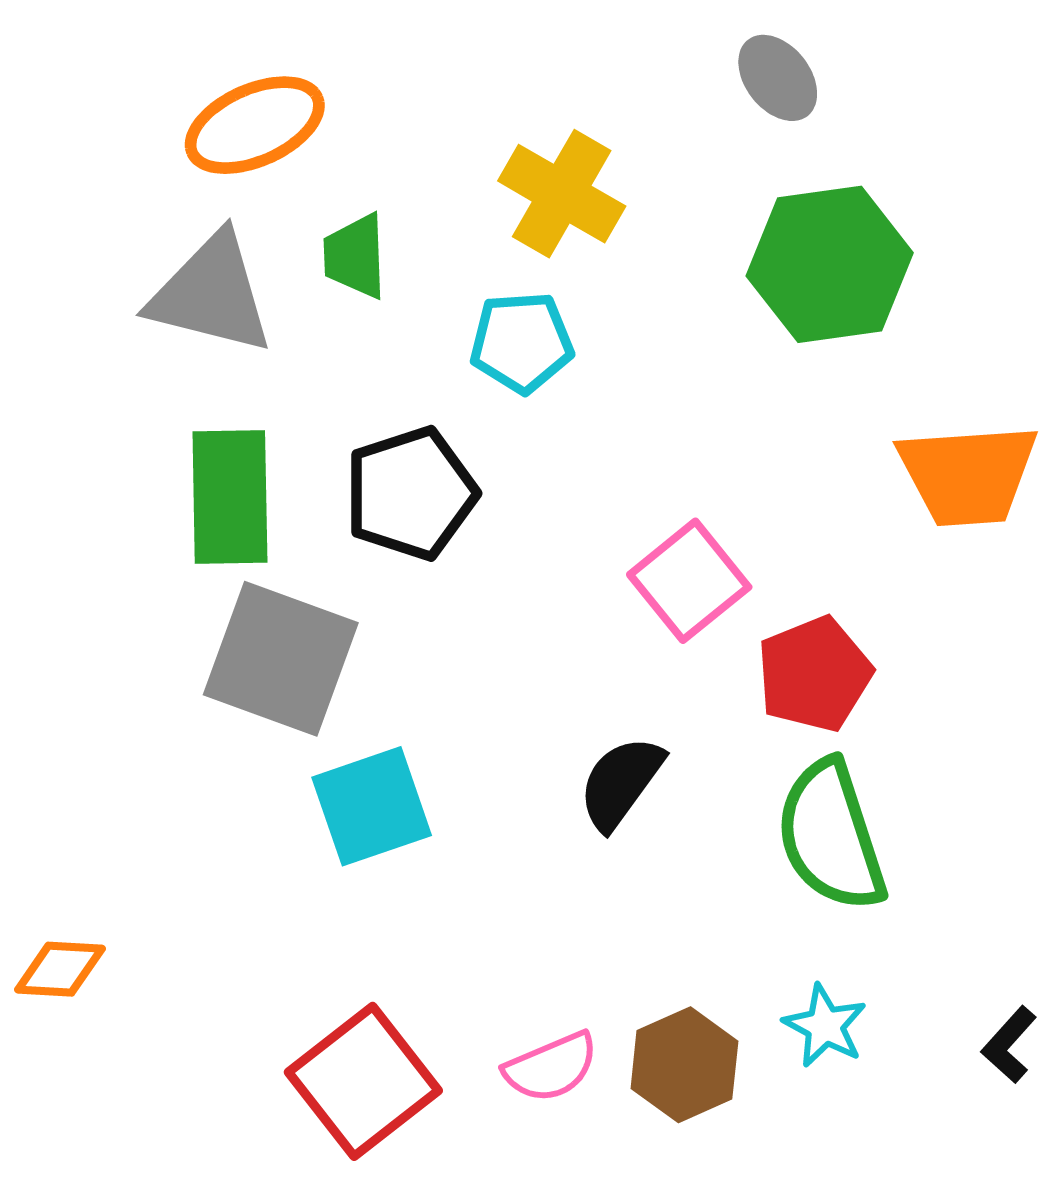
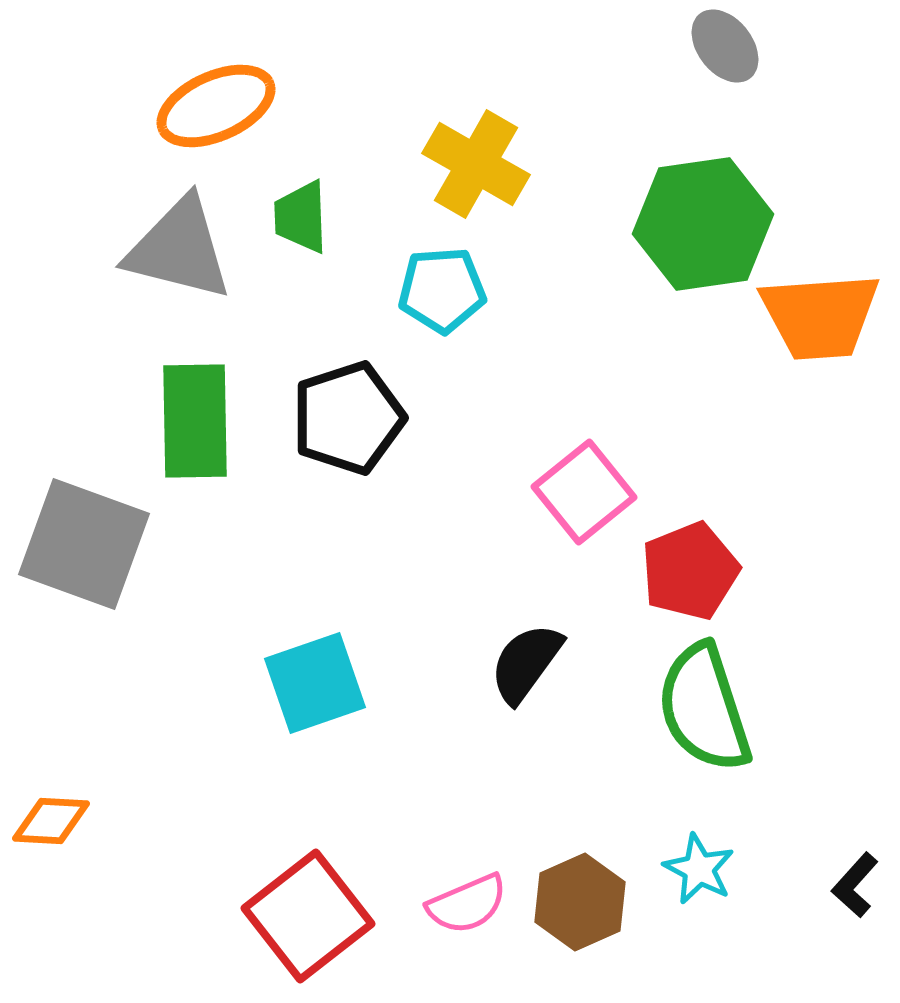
gray ellipse: (778, 78) -> (725, 46), moved
orange trapezoid: (968, 475) -> (820, 316), moved
gray square: (281, 659) -> (84, 544), moved

